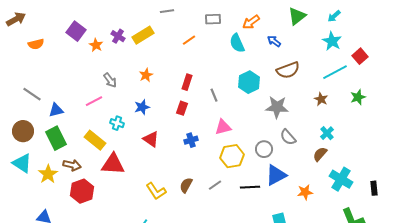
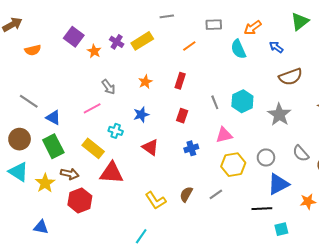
red rectangle: (187, 82) -> (180, 81), moved
cyan hexagon: (249, 82) -> (242, 101), moved
gray star: (277, 107) -> (279, 115), turned 30
blue triangle: (56, 110) -> (53, 118), turned 42
gray semicircle: (288, 137) -> (301, 153), moved
black line: (250, 187) -> (262, 209), moved

